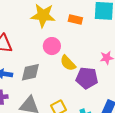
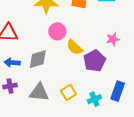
purple pentagon: (87, 78) -> (94, 61), turned -30

